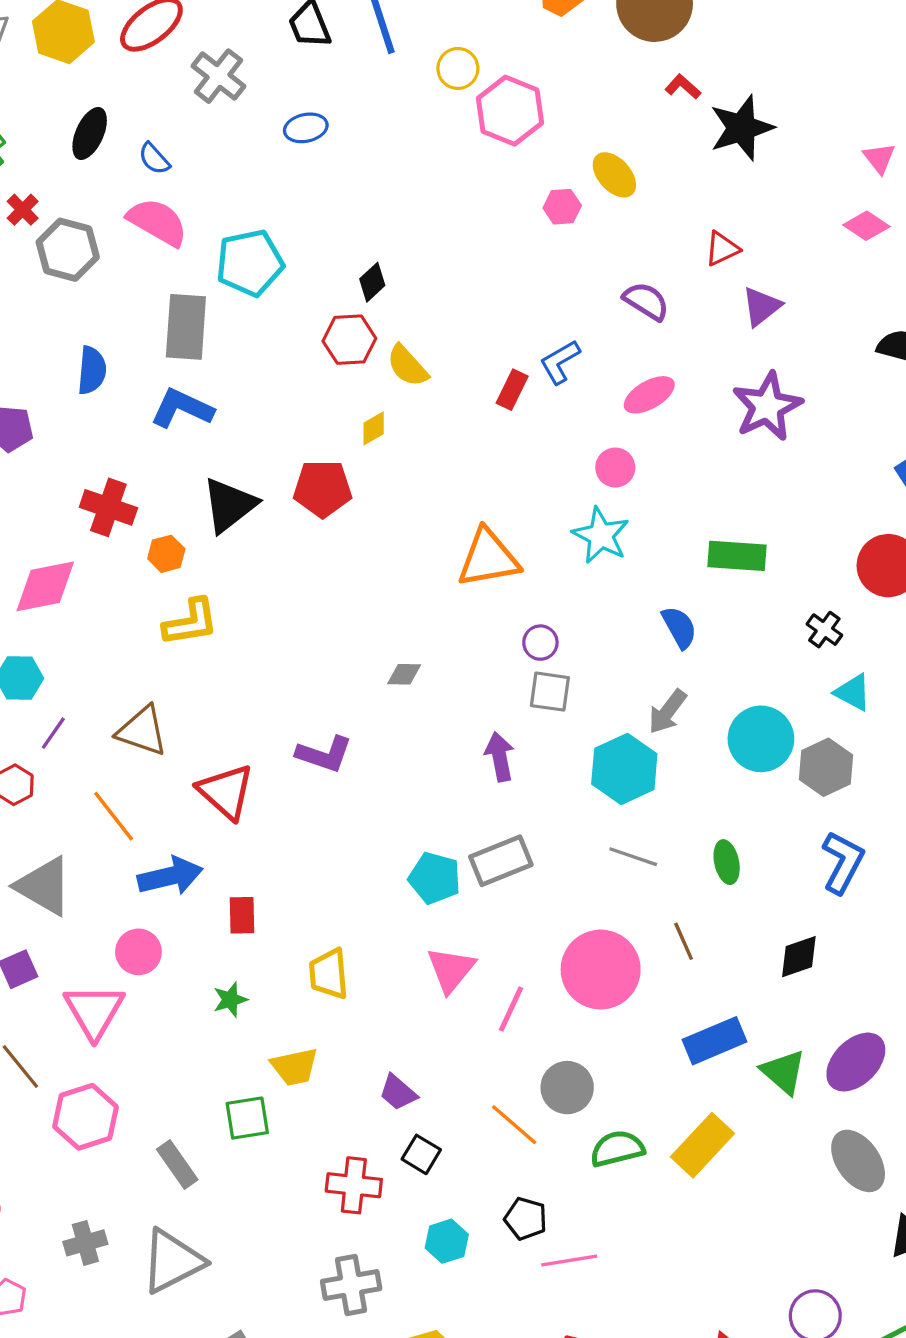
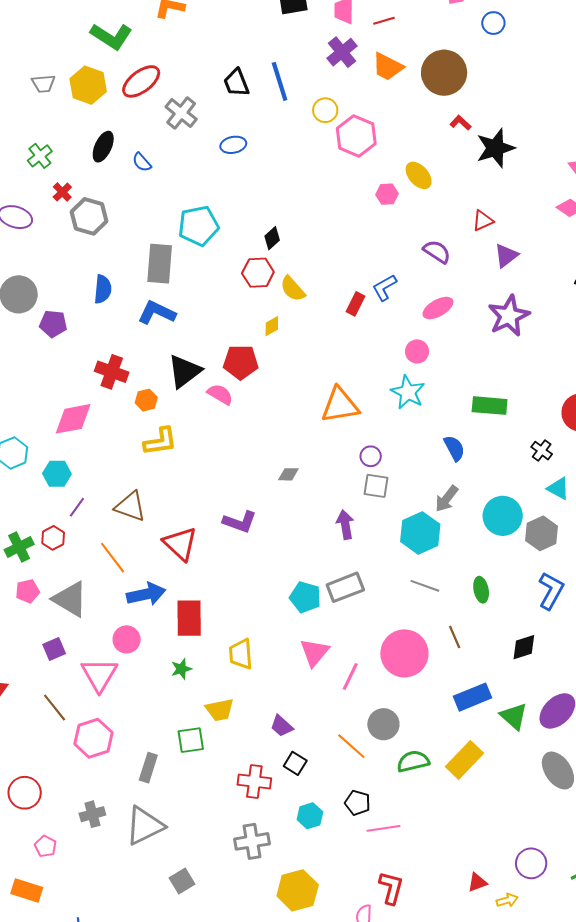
pink semicircle: (157, 222) -> (220, 394), moved, size x0.7
red rectangle: (242, 915) -> (189, 618), size x1.6
gray rectangle: (177, 1164) -> (148, 768), turned 52

